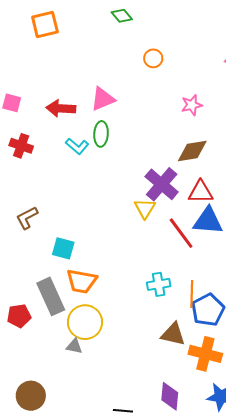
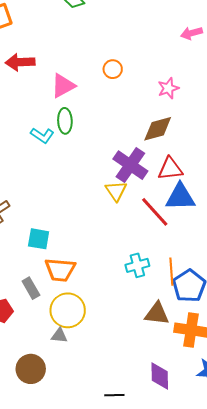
orange circle: (153, 58) -> (113, 69), moved
pink star: (192, 105) -> (168, 88), moved
red arrow: (61, 108) -> (20, 62), moved
gray rectangle: (51, 296) -> (31, 288), size x0.6
brown circle: (31, 396) -> (31, 369), moved

